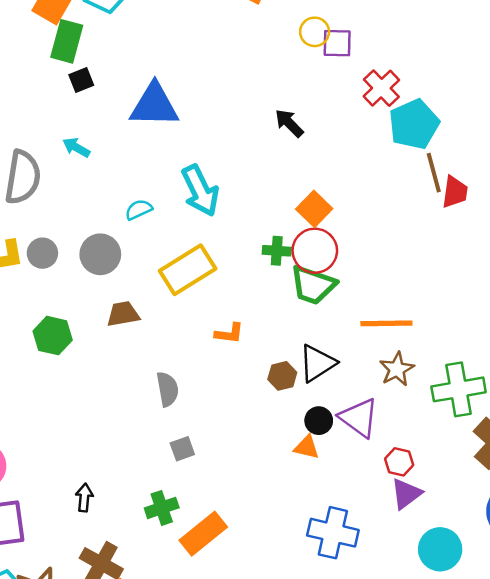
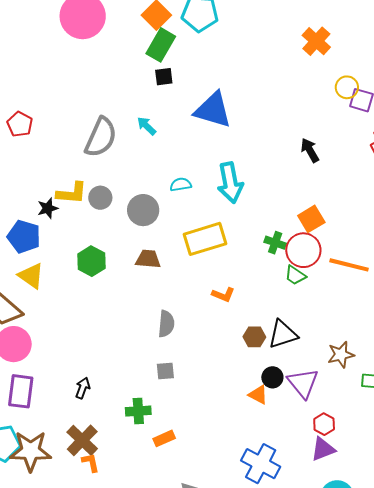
green trapezoid: (313, 285) -> (295, 275), size x0.6
orange line: (386, 323) -> (349, 265), moved
orange rectangle: (203, 534) -> (164, 438), size x0.6

